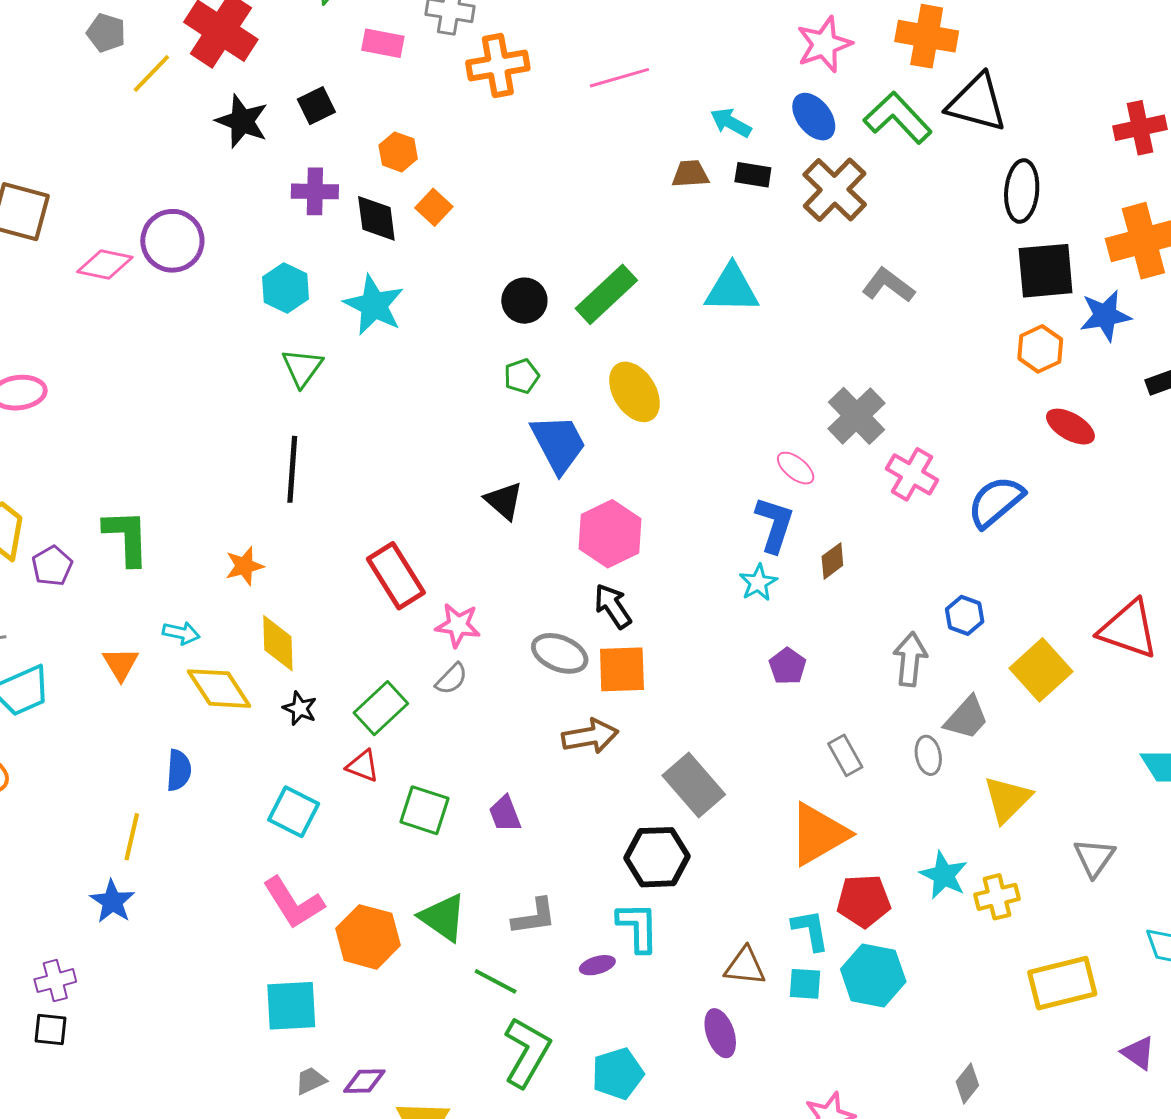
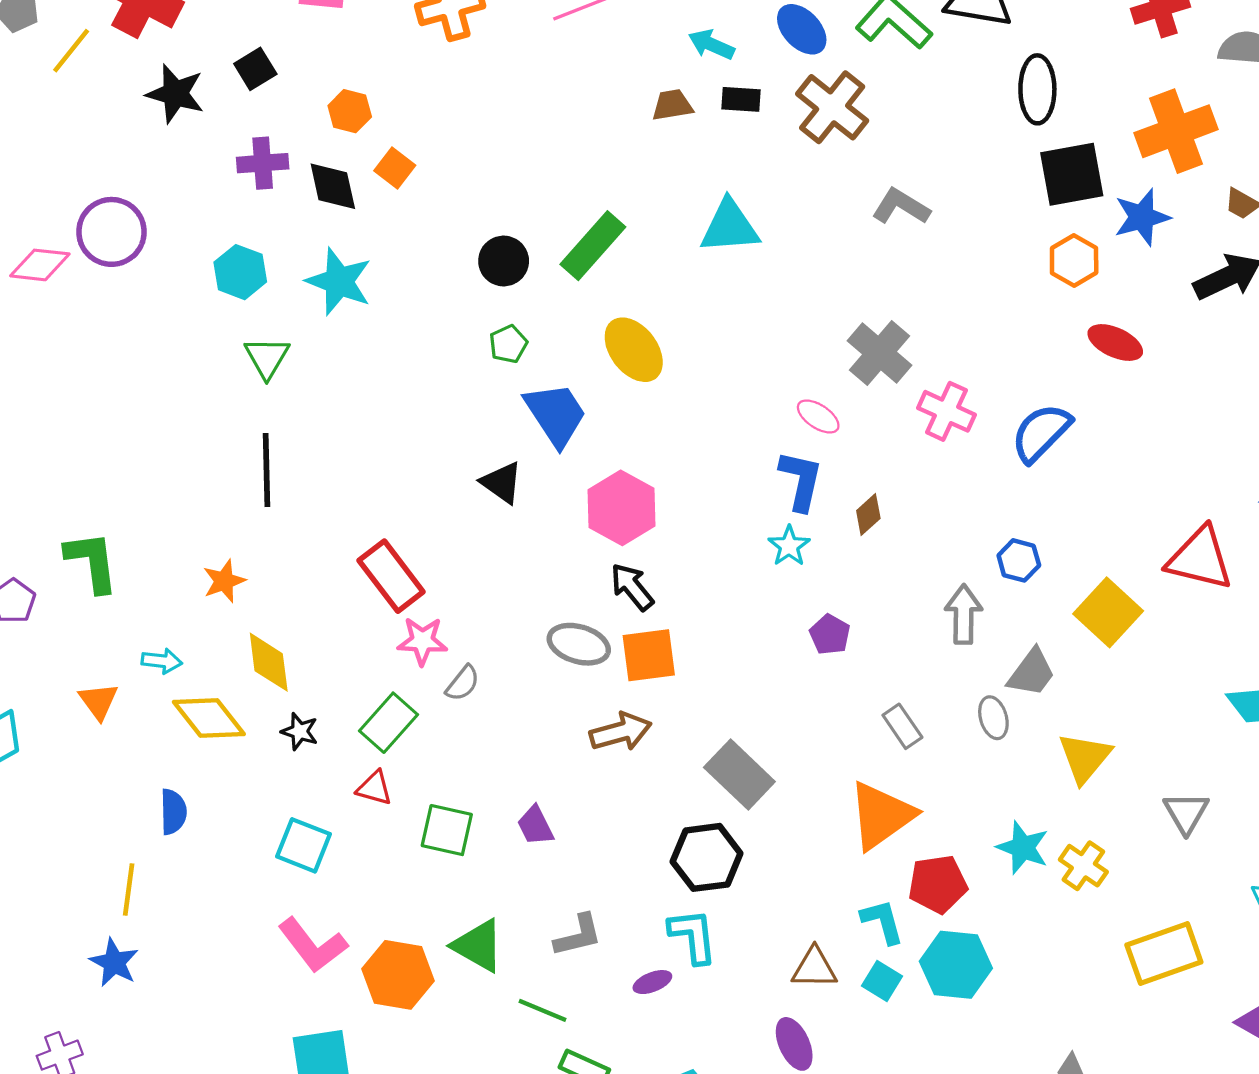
pink star: (458, 625) -> (422, 641), moved
yellow cross: (997, 897) -> (1083, 866), turned -36
cyan square: (805, 984) -> (882, 981), turned 33

